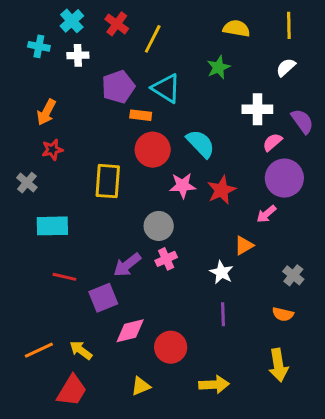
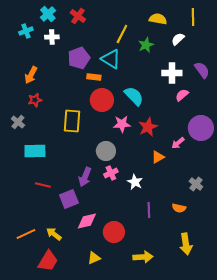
yellow line: (153, 39) -> (122, 34), moved
cyan cross: (39, 46) -> (26, 31), turned -32
white semicircle: (286, 67) -> (178, 39), moved
purple semicircle: (302, 121) -> (202, 70), moved
purple circle: (284, 178) -> (201, 128), moved
orange triangle: (244, 245) -> (158, 157), moved
purple arrow: (127, 265) -> (85, 177), turned -30
white star: (221, 272) -> (135, 182), moved
orange semicircle: (283, 314) -> (179, 208), moved

